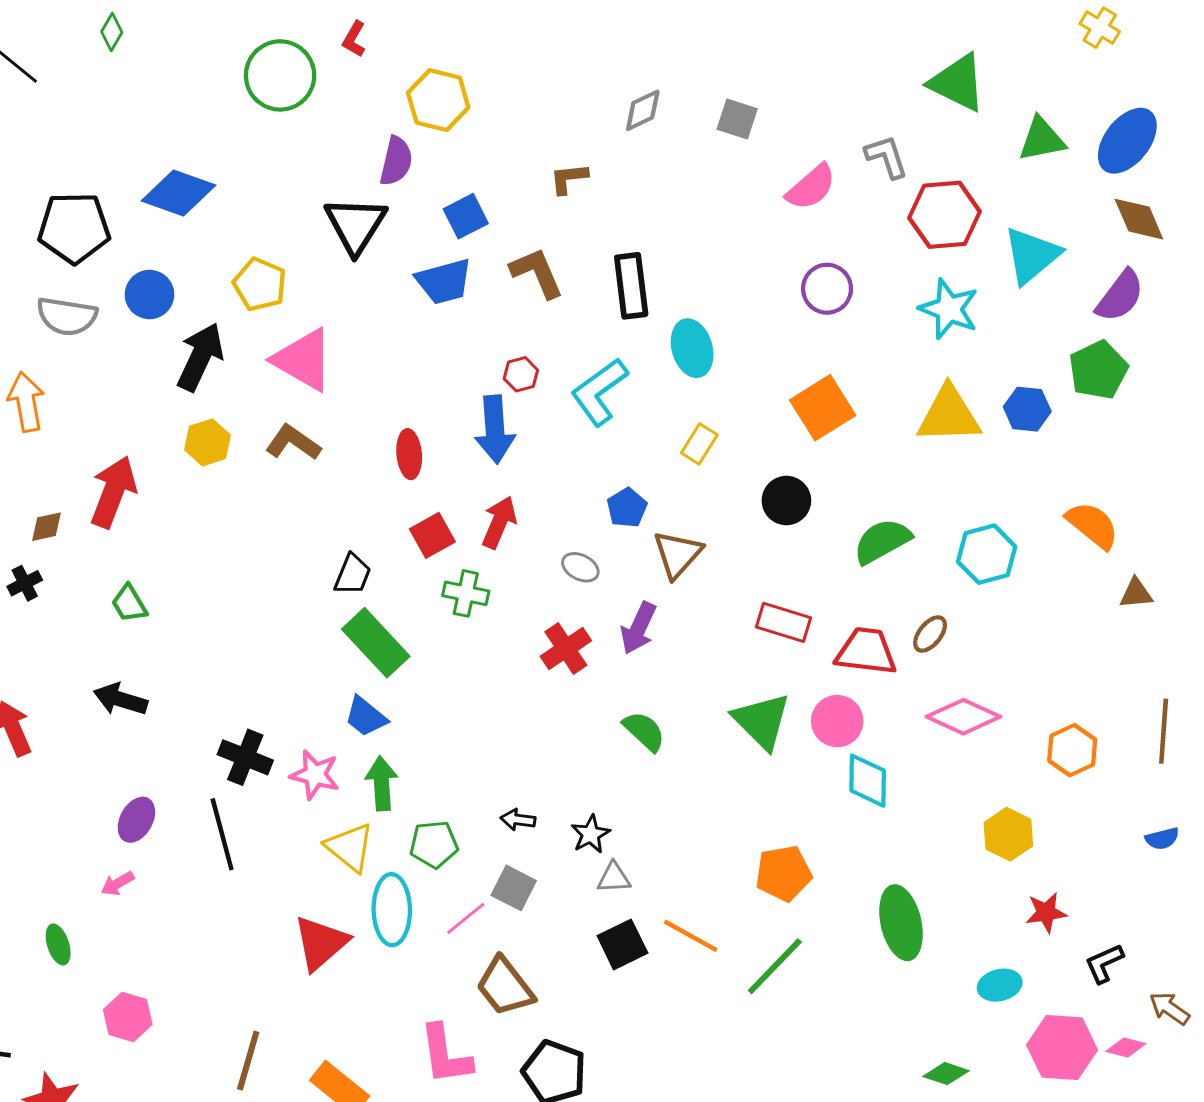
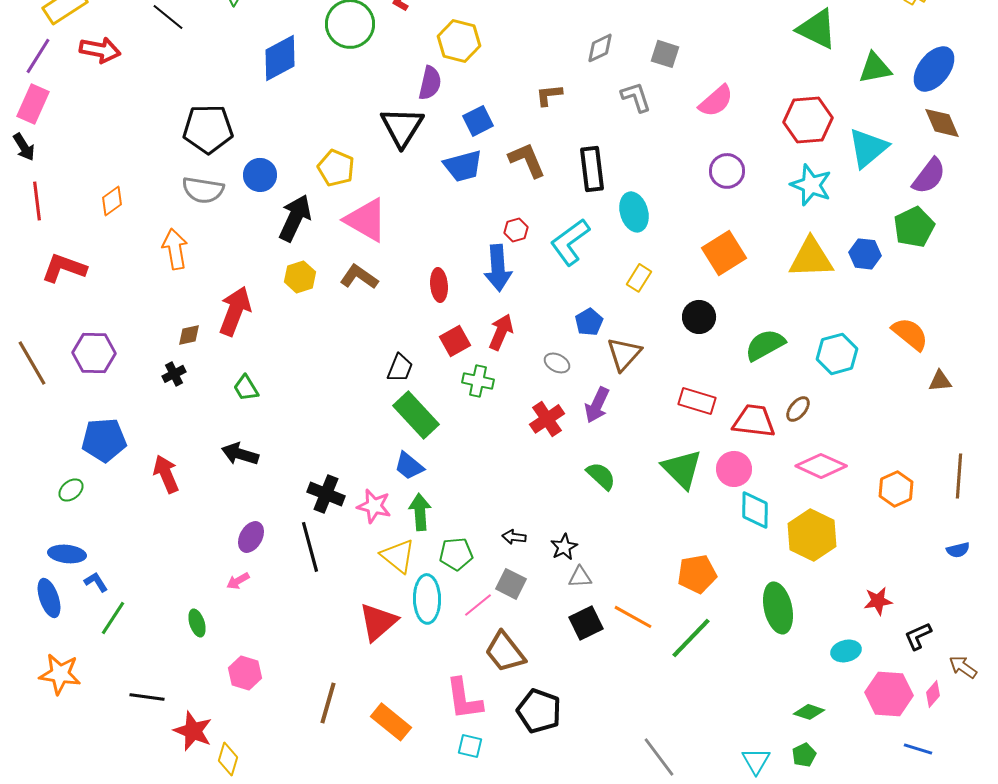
gray L-shape: (887, 157) -> (636, 97), moved
blue diamond: (179, 193) -> (280, 58), moved, turned -48
yellow hexagon: (1008, 834) -> (812, 535), moved, size x1.4
pink diamond: (1126, 1047) -> (933, 694), turned -64

